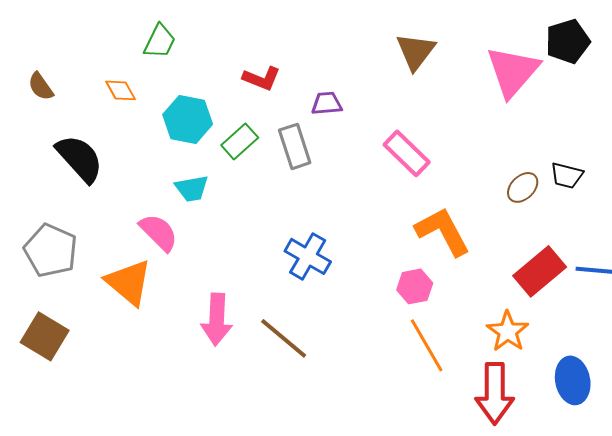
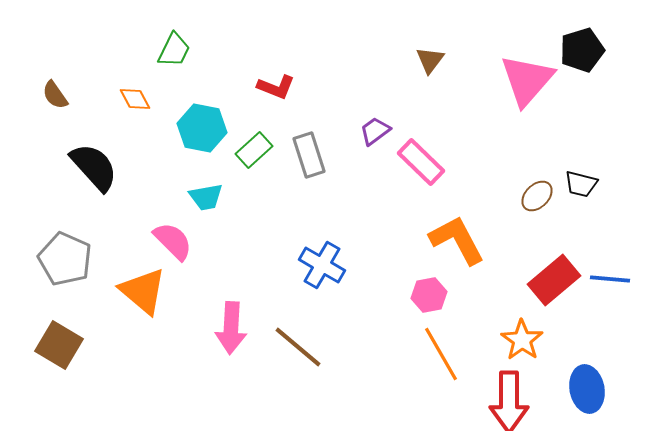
brown triangle: (416, 51) -> (430, 60), size x0.7
purple trapezoid: (327, 103) -> (375, 131), moved, turned -32

